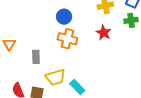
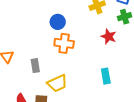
red star: (104, 33) -> (109, 36), moved
cyan rectangle: (77, 87) -> (106, 76), moved, turned 42

